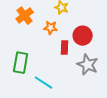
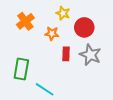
red circle: (83, 36) -> (84, 27), moved
gray star: (88, 65) -> (90, 55), moved

